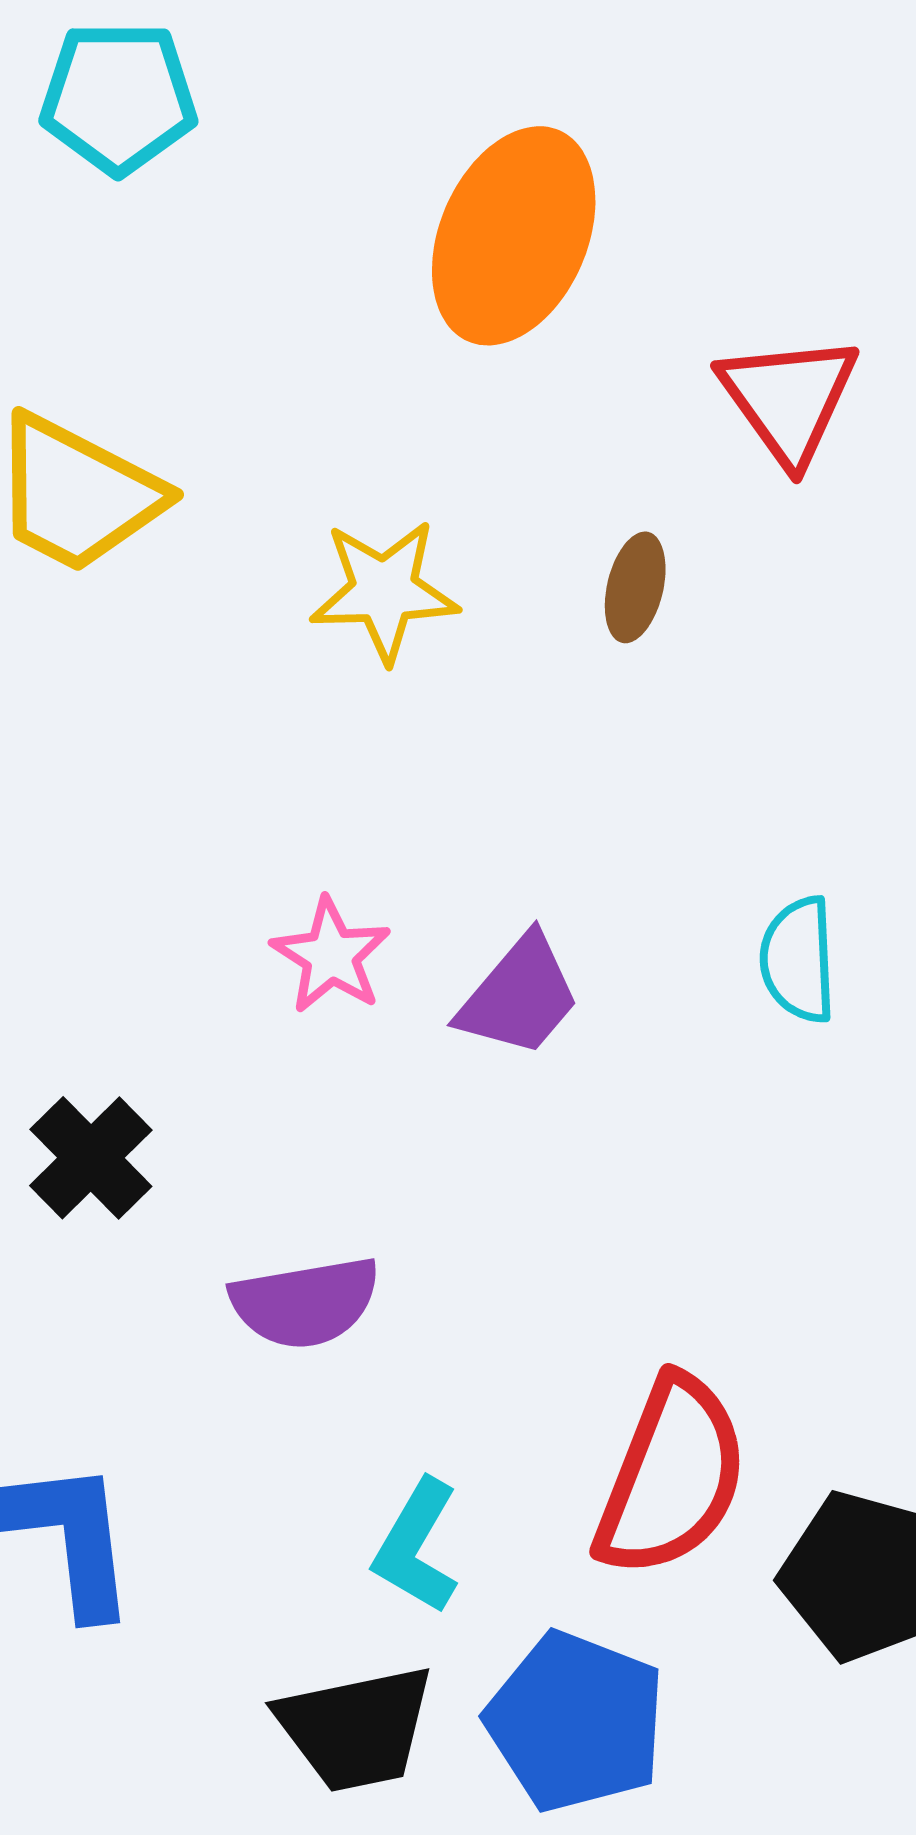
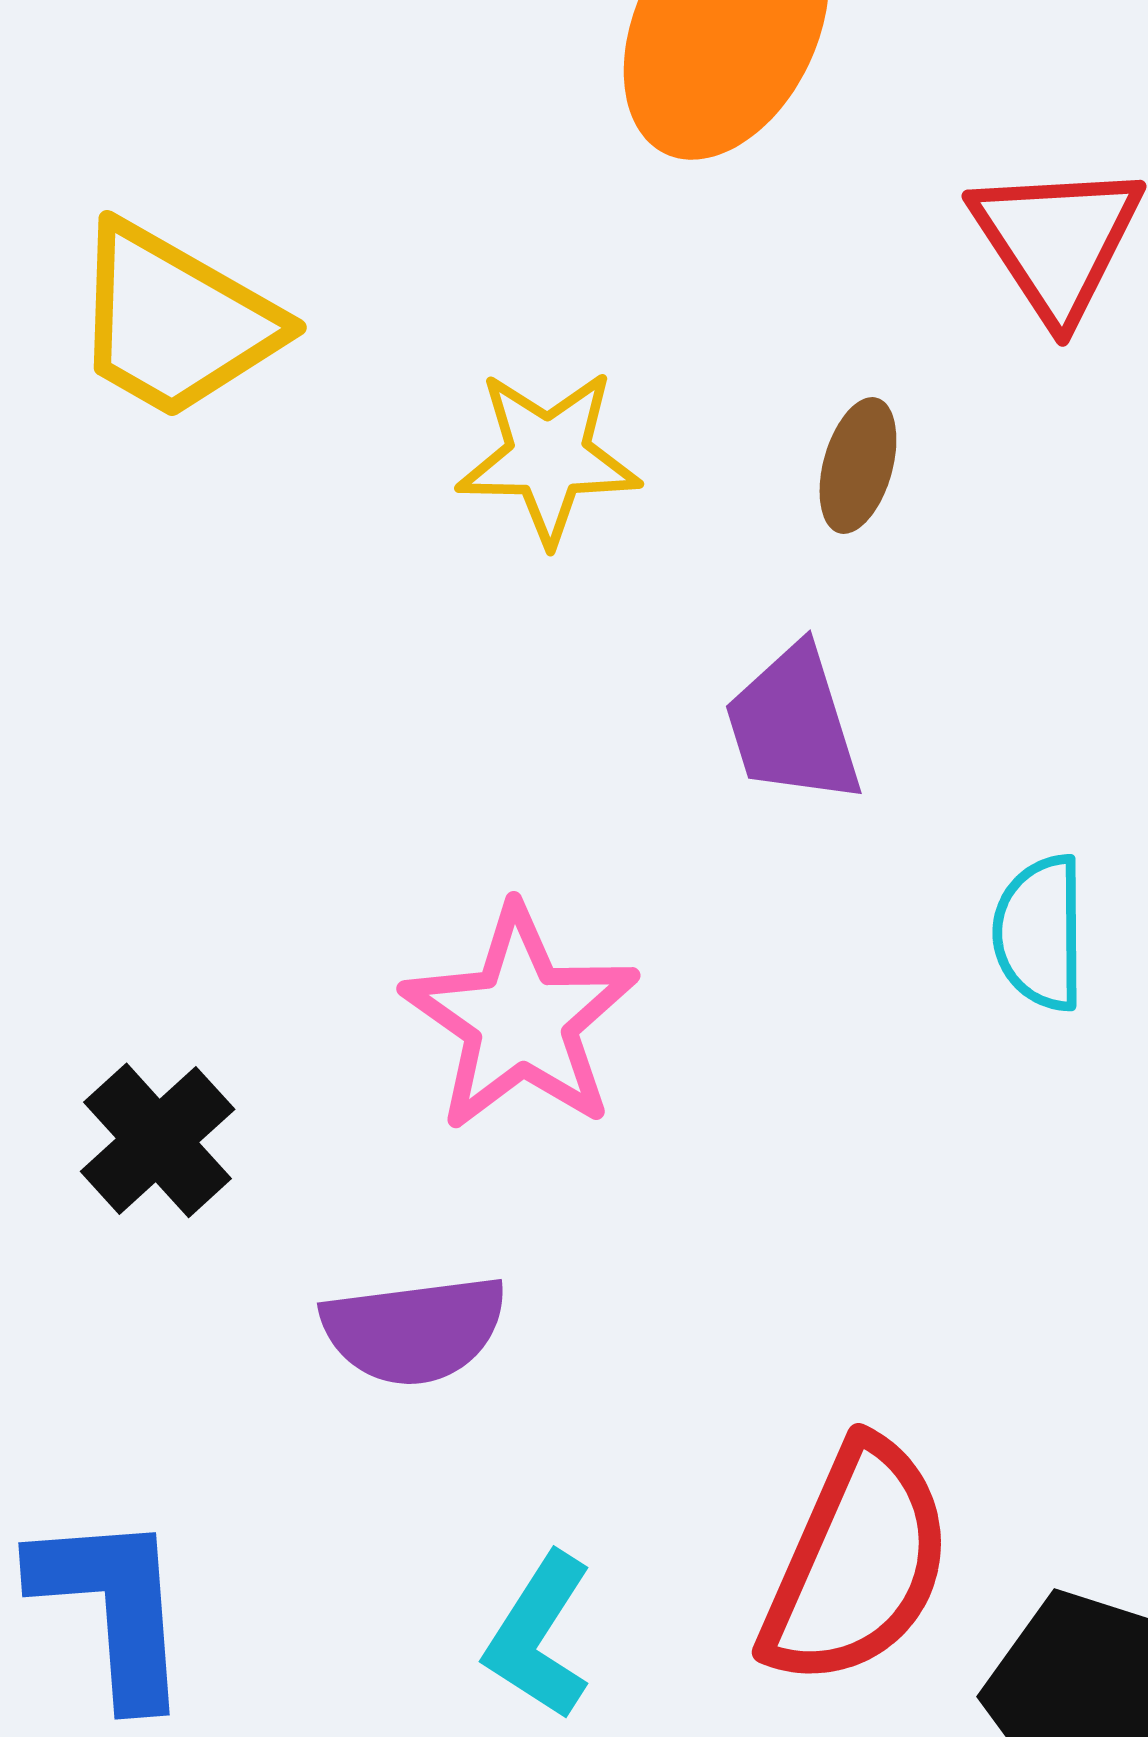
pink star: (331, 956) -> (521, 1019), moved, size x1.6
purple trapezoid: (519, 996) -> (793, 725), moved, turned 120

